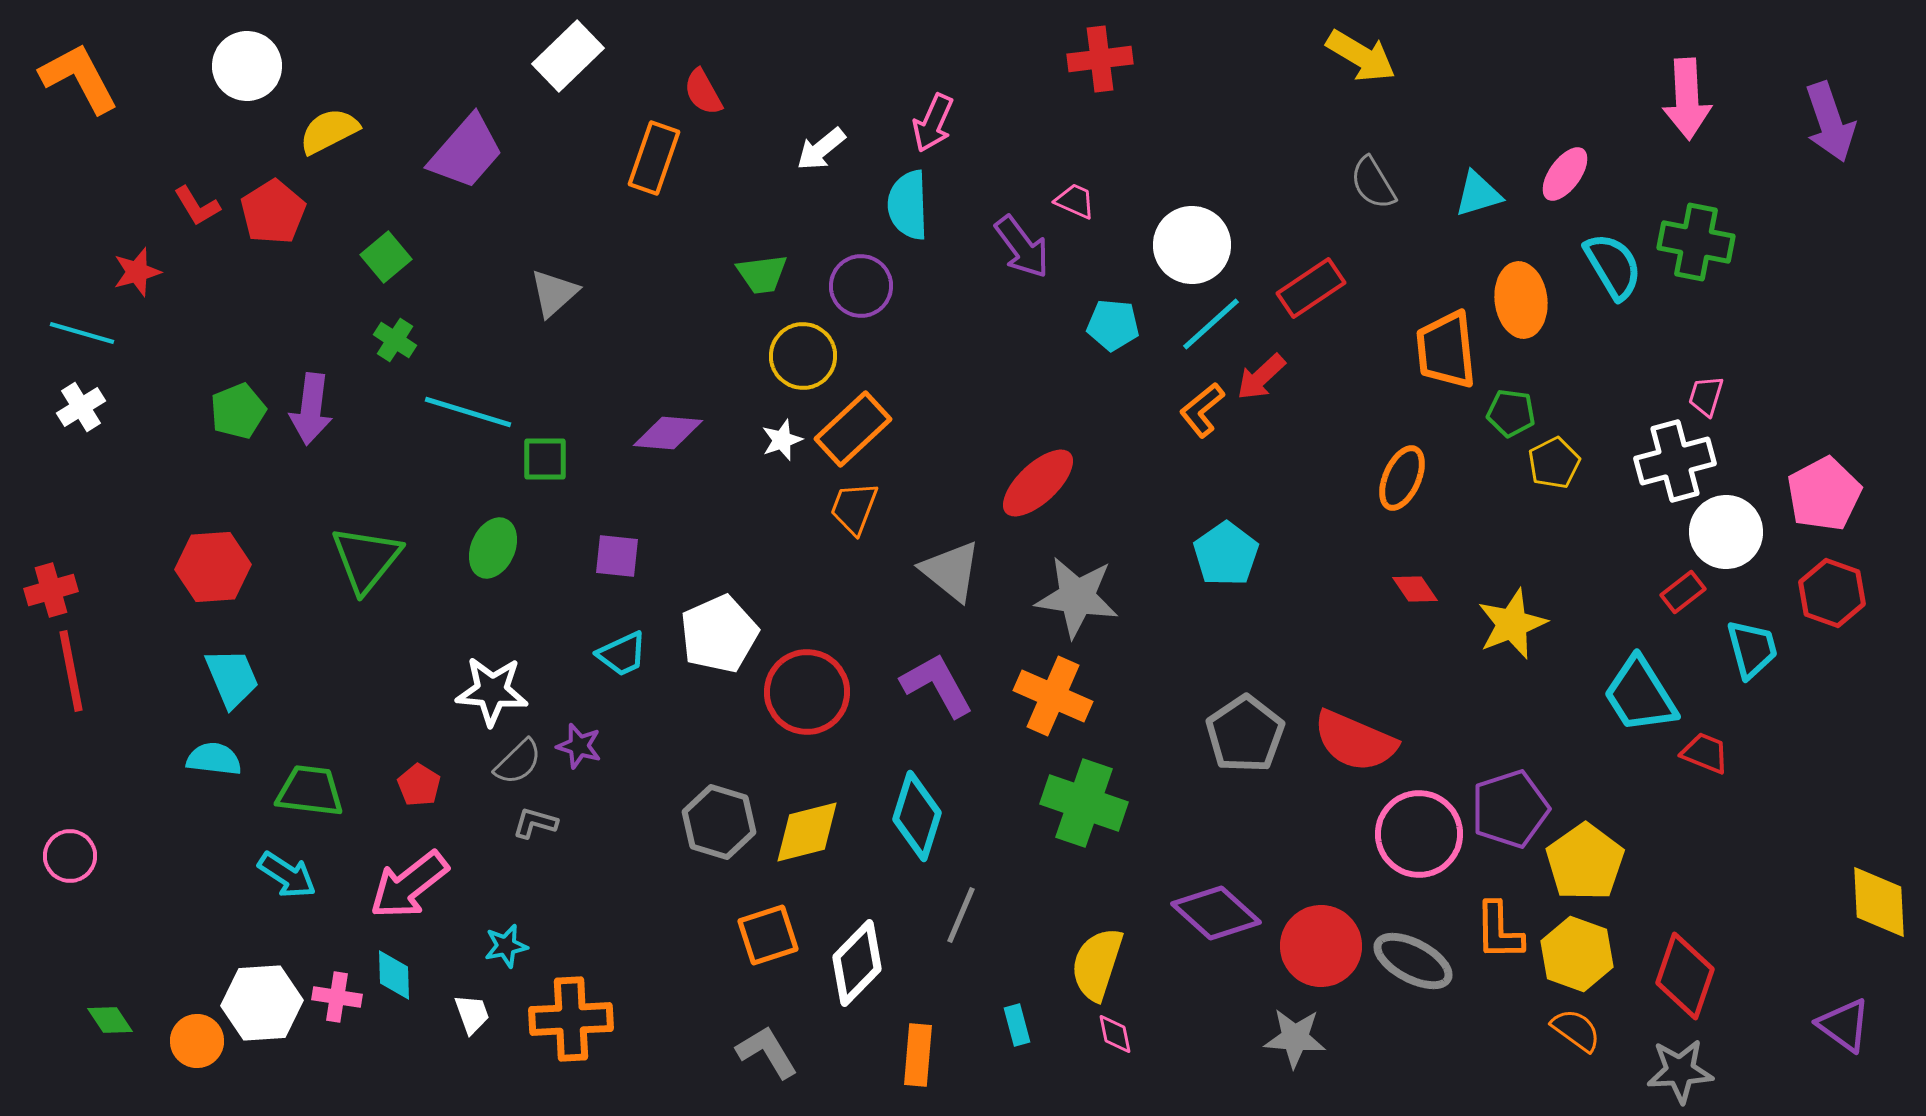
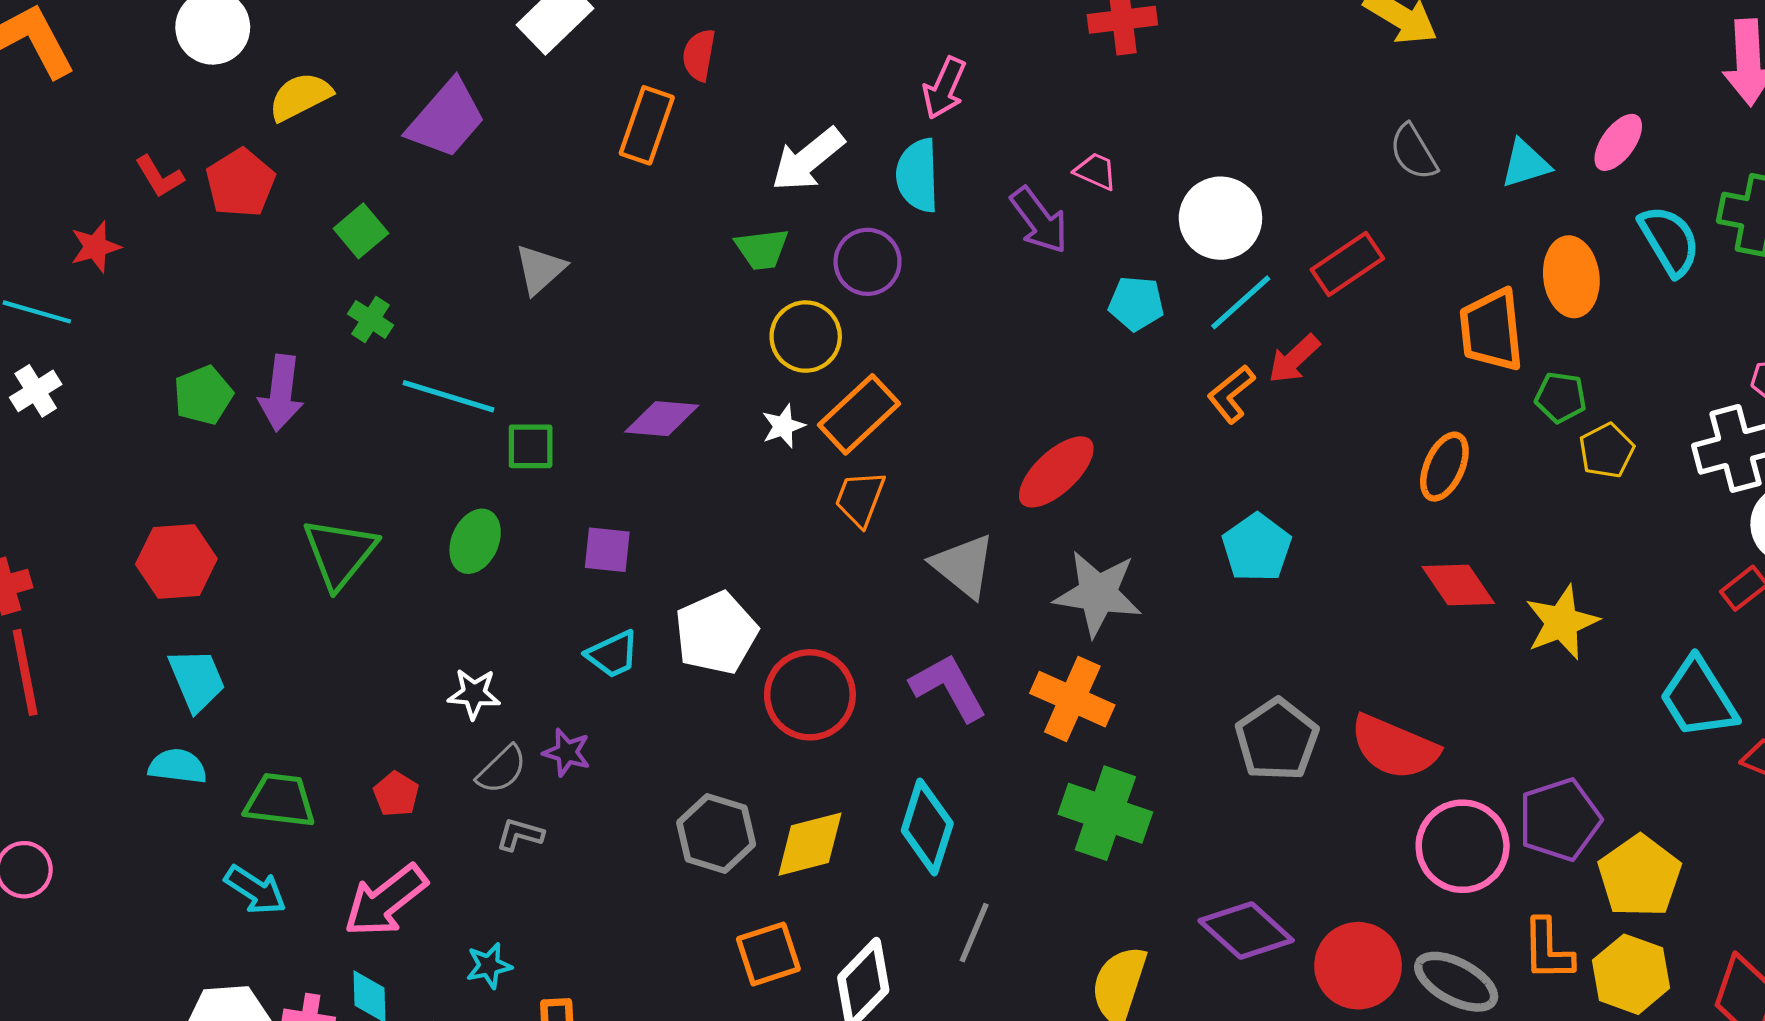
red semicircle: (703, 92) -> (699, 55), turned 39
white arrow: (821, 149) -> (808, 159), moved, size x1.4
red diamond: (1415, 589) -> (1458, 585), size x1.5
white star: (492, 691) -> (474, 694), size x0.7

